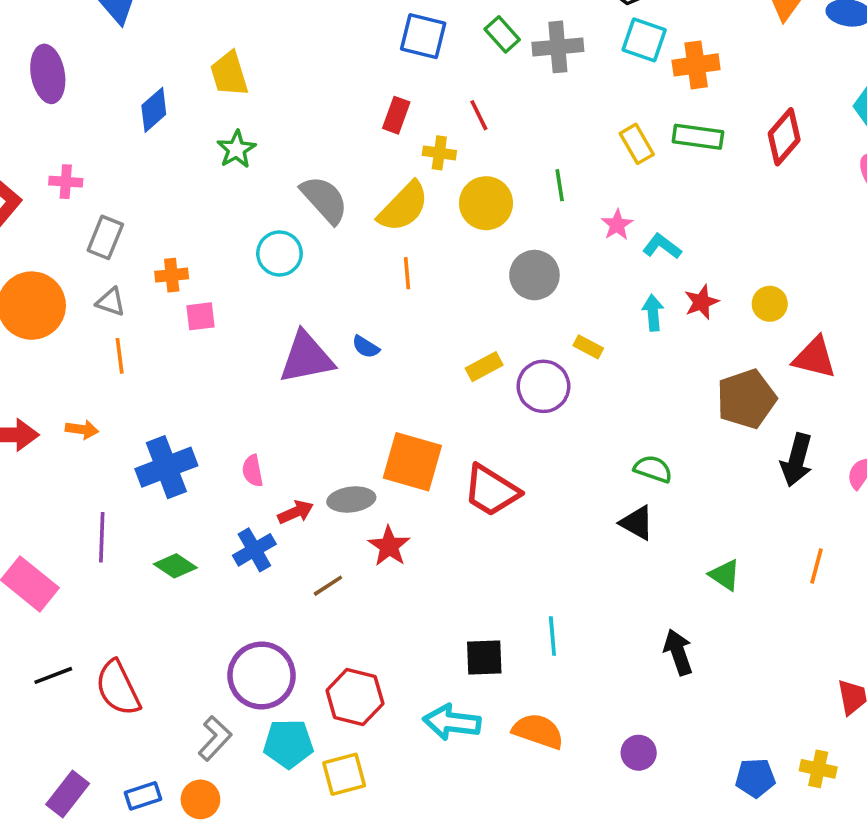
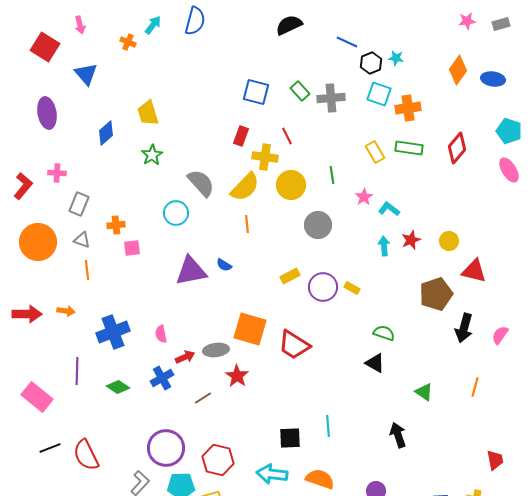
yellow cross: (439, 153) -> (265, 157), size x1.4
yellow rectangle: (588, 347) -> (352, 288), moved

